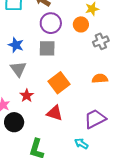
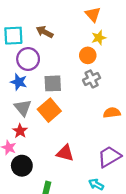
purple circle: (51, 23) -> (28, 59), moved
gray cross: (101, 41) -> (92, 79), moved
orange square: (59, 83) -> (49, 110), moved
red star: (27, 96) -> (20, 131), moved

